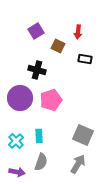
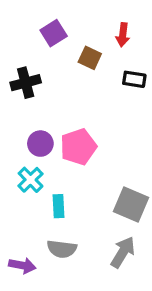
black cross: (37, 70) -> (26, 83), moved, turned -30
purple circle: (20, 98) -> (40, 144), moved, size x0.6
cyan cross: (16, 141) -> (31, 180), moved
gray semicircle: (41, 162) -> (62, 249), turned 78

